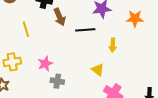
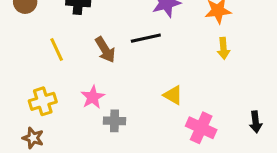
brown arrow: (60, 17) -> (105, 50), moved
yellow arrow: (113, 45) -> (223, 48), moved

